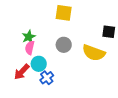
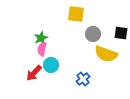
gray circle: (64, 45) -> (93, 34), moved
blue cross: (47, 78) -> (83, 79), moved

